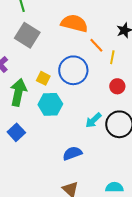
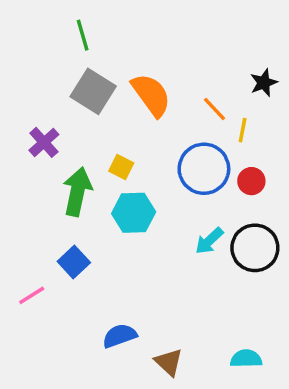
orange semicircle: (74, 23) -> (151, 95), moved, turned 40
blue circle: (73, 70) -> (204, 169), moved
blue semicircle: (72, 153) -> (120, 336), moved

